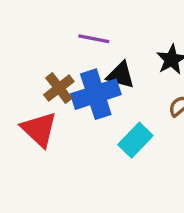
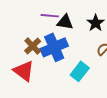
black triangle: (121, 75) -> (65, 22), moved

